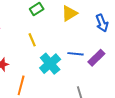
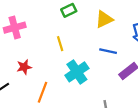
blue line: (76, 54) -> (108, 51), moved

